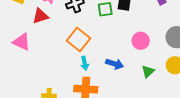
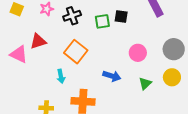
red triangle: (40, 16) -> (38, 41), moved
cyan arrow: (85, 63) -> (61, 76), moved

